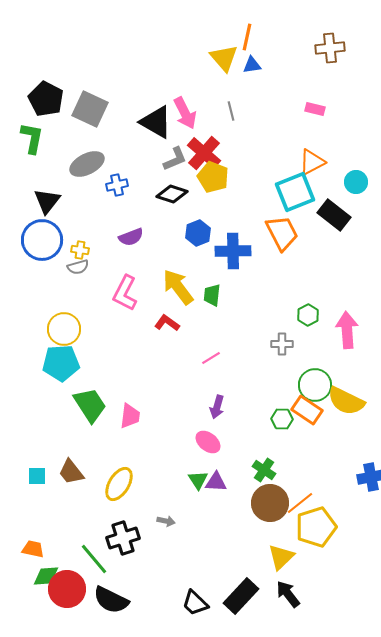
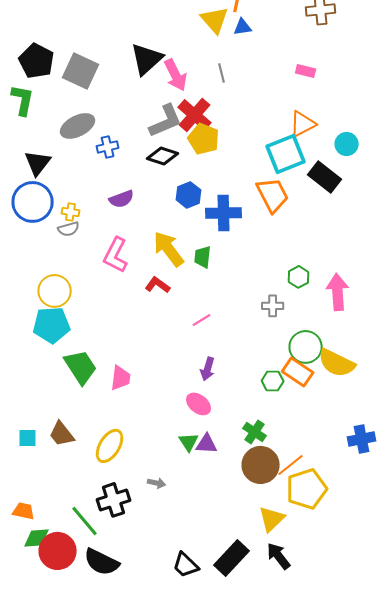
black triangle: (156, 122) -> (147, 59), moved, turned 48
gray L-shape: (175, 159) -> (166, 121), size x1.4

